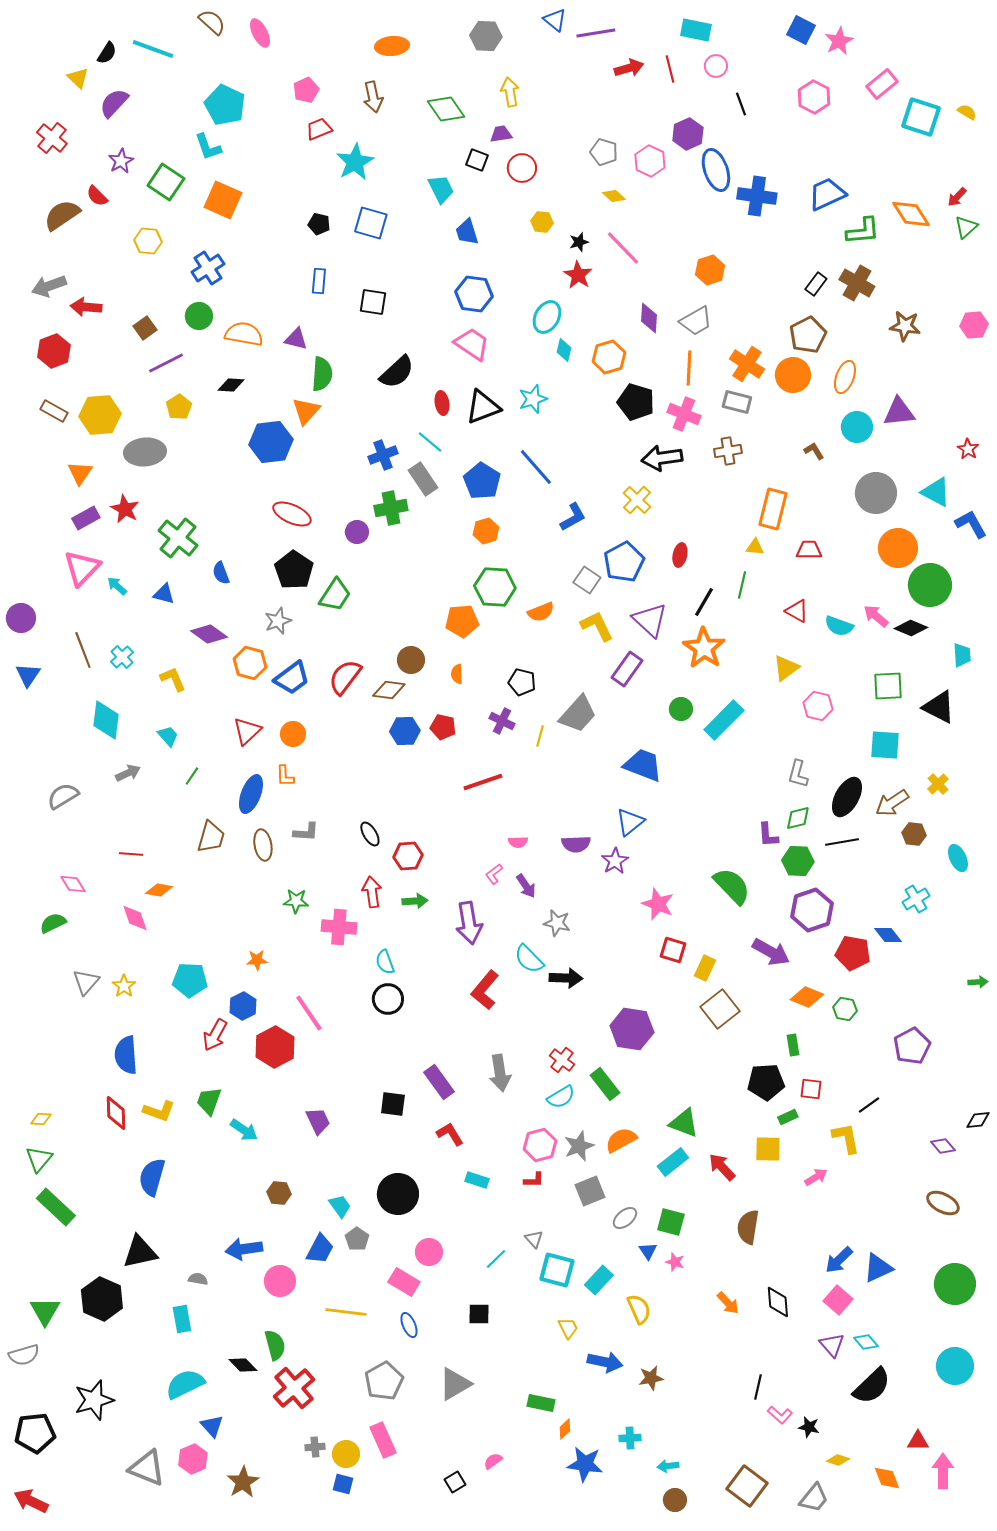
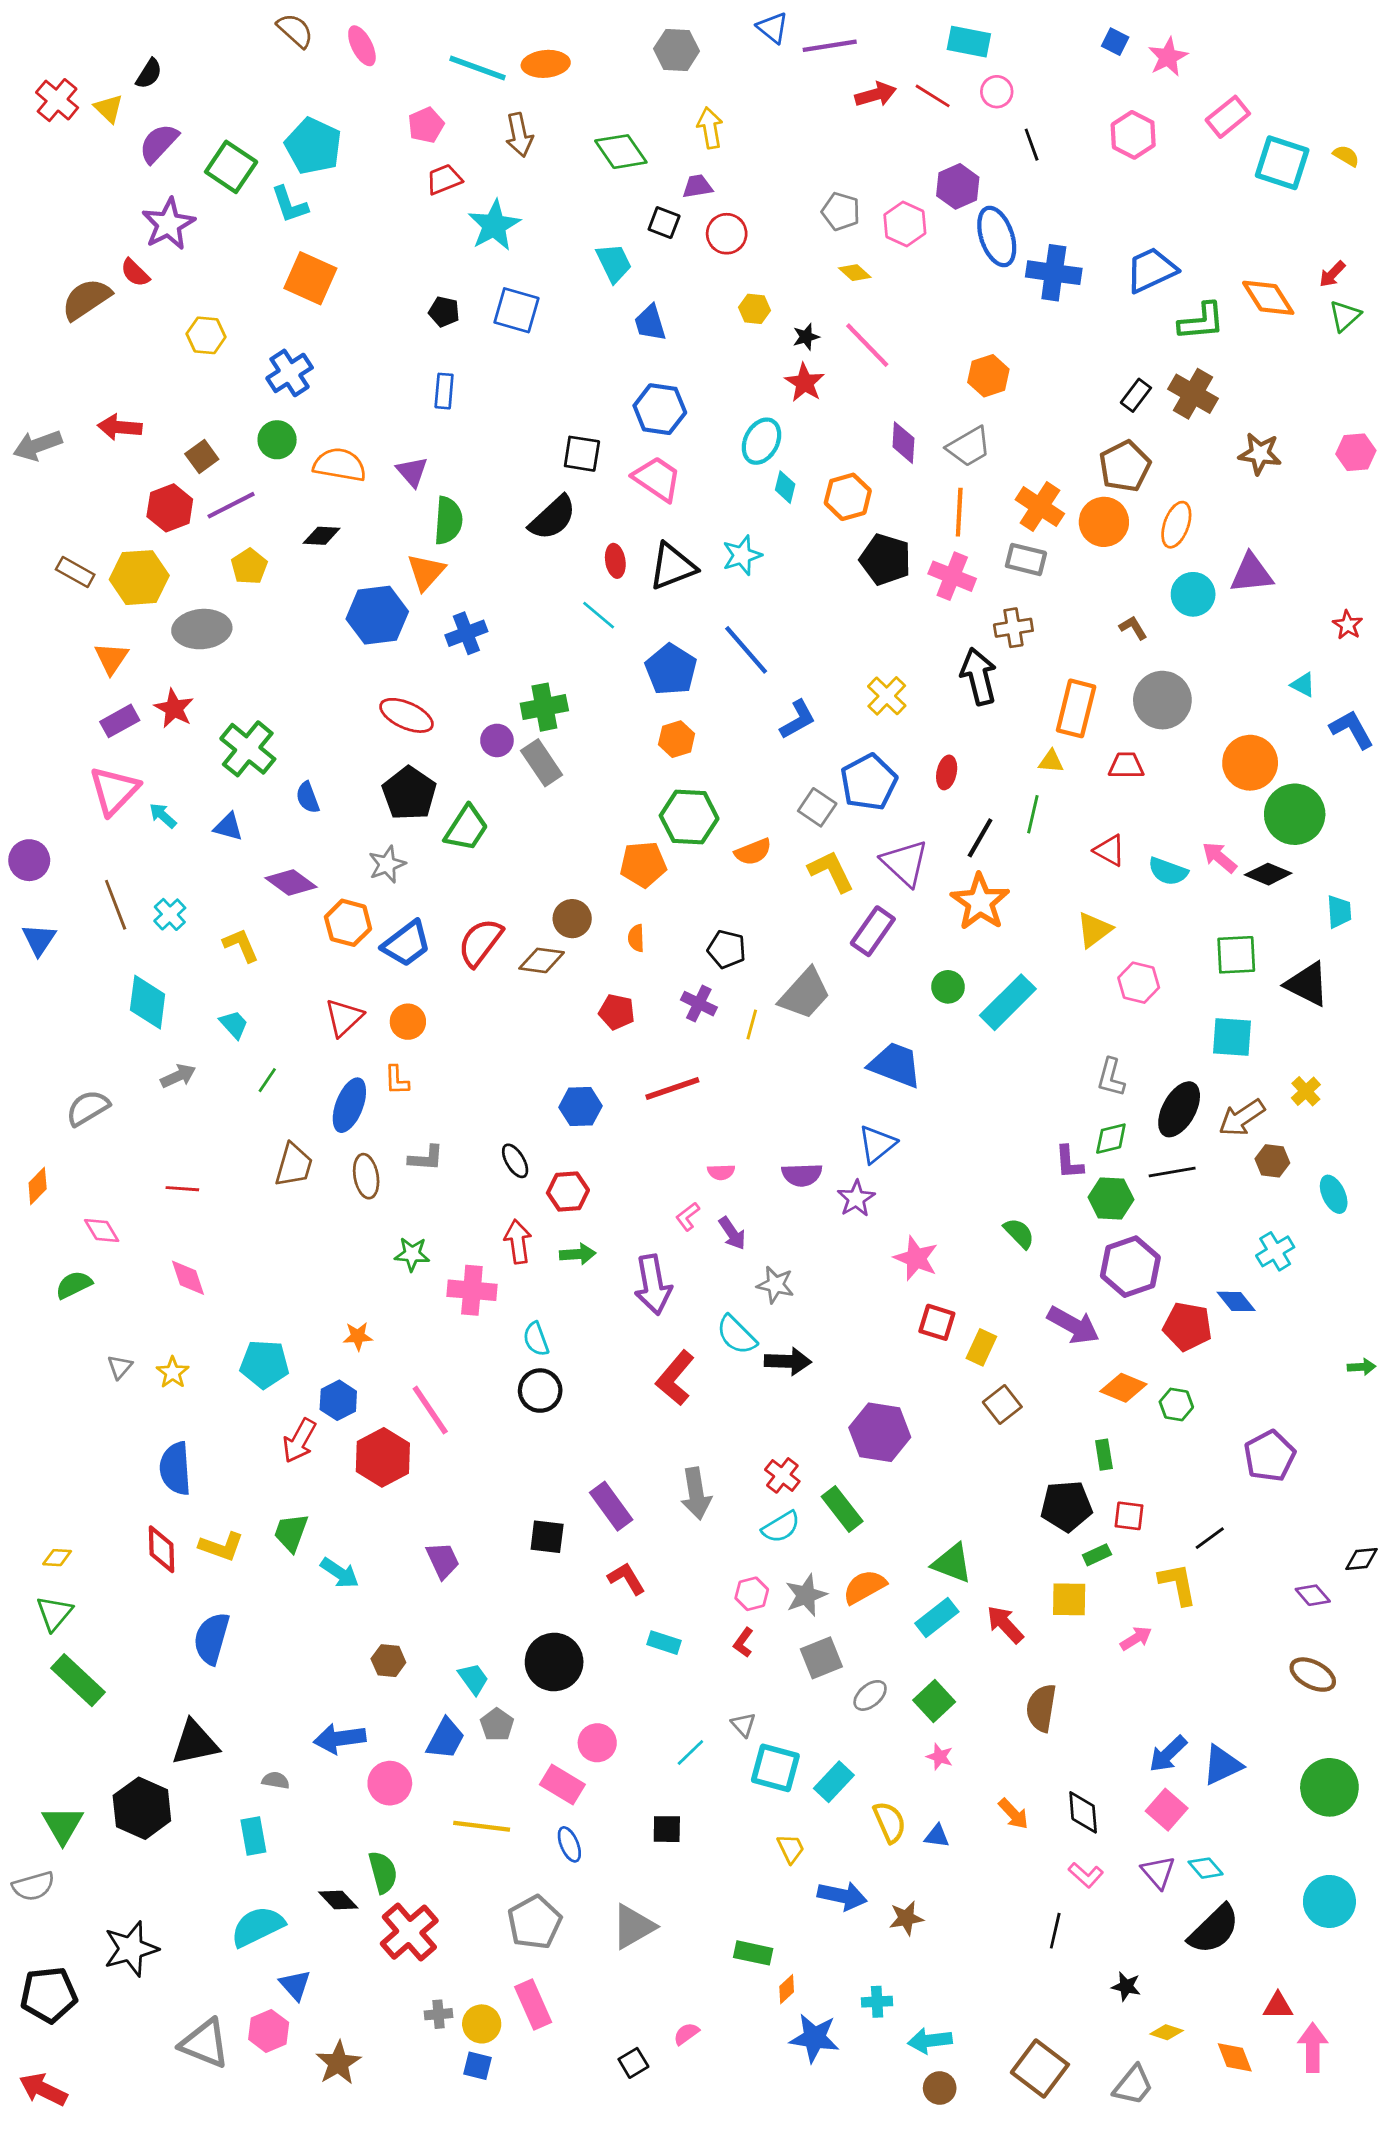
blue square: (801, 30) -> (1115, 42), size x0.7
cyan line: (153, 49) -> (477, 68), moved
red line: (670, 69) -> (933, 96), turned -44
red cross: (52, 138) -> (57, 100), moved
purple star: (121, 161) -> (168, 224), size x1.5
green square: (166, 182) -> (231, 167), moved
gray arrow: (49, 286) -> (38, 445), moved
black square: (373, 302) -> (582, 454), moved
purple triangle: (296, 339) -> (412, 472), turned 35
red hexagon: (54, 351) -> (170, 508), moved
blue cross: (383, 455) -> (466, 633), moved
black arrow: (662, 458) -> (979, 676), moved, turned 84
gray rectangle: (423, 479) -> (542, 763), moved
cyan triangle: (936, 492) -> (1303, 685), size x0.6
gray circle: (876, 493) -> (1162, 700), moved
blue hexagon: (405, 731) -> (581, 1107), moved
green semicircle: (732, 886) -> (1019, 1233), size x0.6
orange diamond: (159, 890) -> (38, 1186), moved, turned -56
gray triangle: (86, 982) -> (120, 1367), size x0.7
brown square: (720, 1009) -> (1002, 1404), size x0.7
pink hexagon: (540, 1145) -> (752, 1594), size x0.7
red L-shape: (534, 1180) -> (743, 1643), turned 125
green square: (671, 1222) -> (934, 1701), turned 32
blue triangle: (648, 1251) -> (937, 1836), moved, turned -48
pink L-shape: (780, 1415) -> (1086, 1875), moved
cyan arrow: (668, 1466) -> (930, 2041), size x1.4

